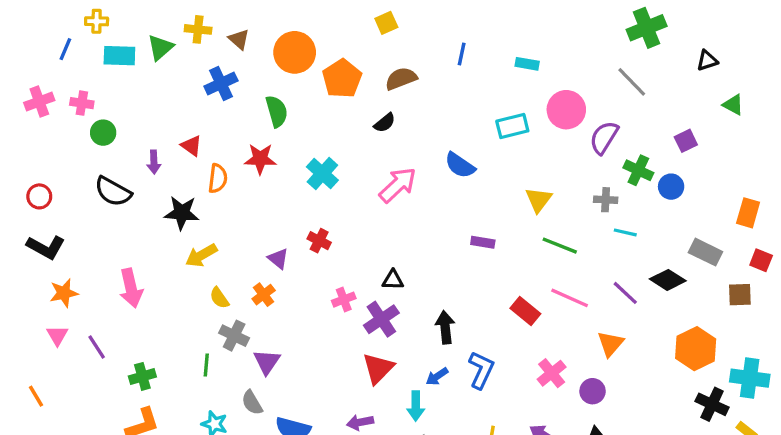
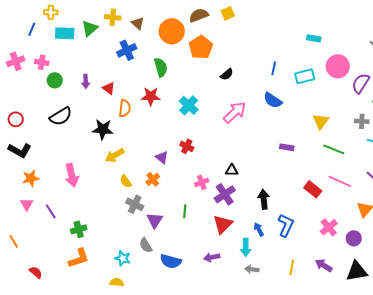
blue line: (462, 54) -> (274, 68), moved
brown semicircle: (401, 79) -> (199, 15), moved
purple arrow: (154, 162) -> (86, 81), moved
black semicircle: (113, 192) -> (61, 116), turned -60
green line: (206, 365) -> (185, 211), moved
blue arrow: (437, 376) -> (259, 229), turned 96

